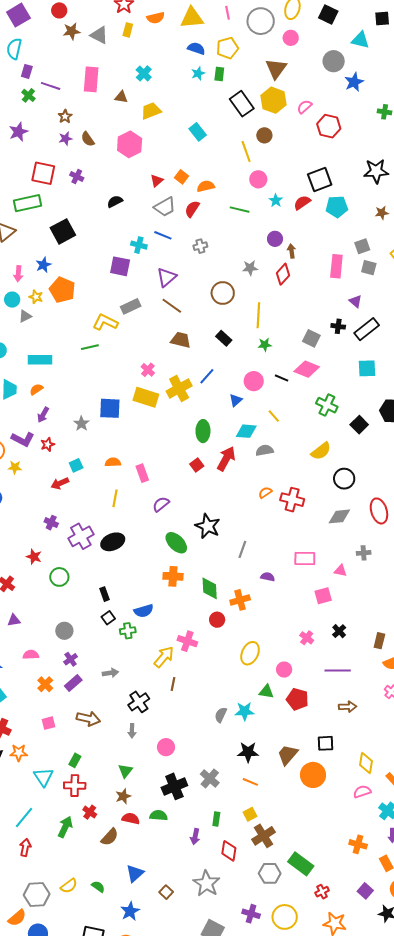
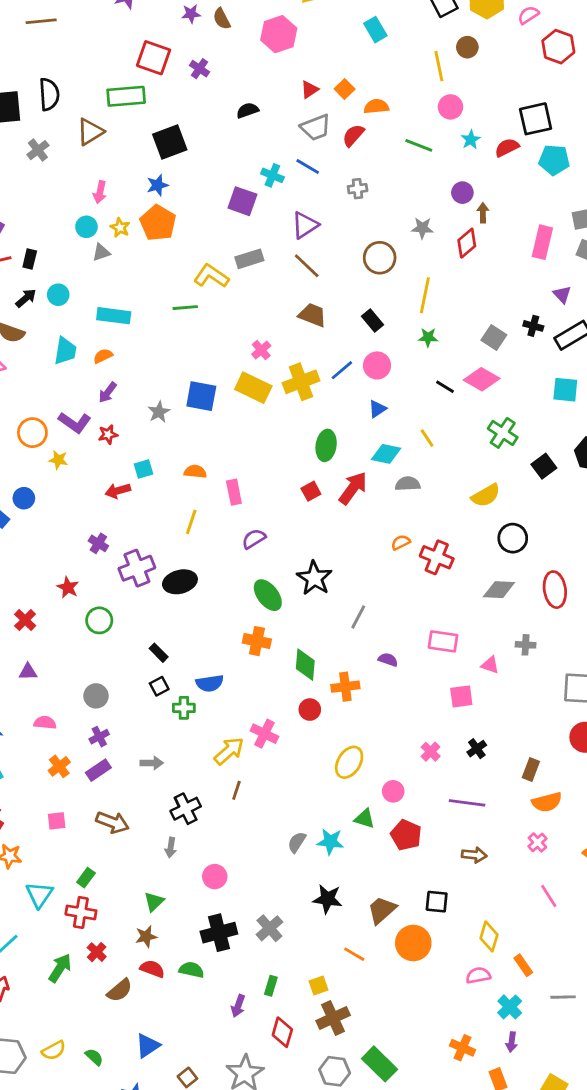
blue star: (43, 265) -> (157, 185), moved
pink circle: (254, 381) -> (377, 365), moved
black rectangle: (105, 594) -> (159, 653), turned -32
orange line: (250, 782) -> (354, 954), moved

